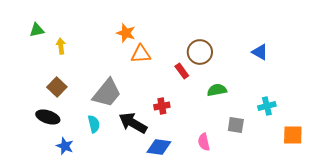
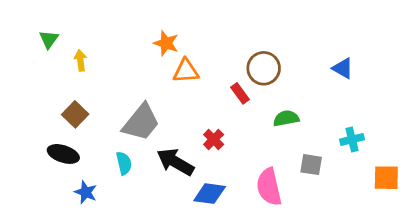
green triangle: (37, 30) -> (49, 39), turned -42
red cross: (162, 106) -> (214, 139), turned -35
pink semicircle: (204, 142) -> (269, 187), size x1.6

